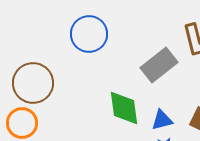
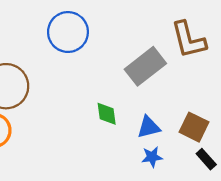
green diamond: (124, 108) -> (107, 114), size x0.6

